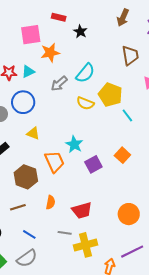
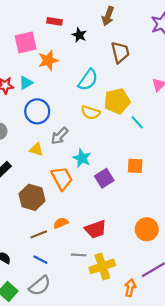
brown arrow: (123, 18) -> (108, 16), moved
brown trapezoid: (130, 55) -> (120, 52), moved
gray arrow: (59, 84) -> (60, 136), moved
yellow pentagon: (110, 95) -> (117, 101), turned -30
blue circle: (23, 102) -> (37, 111), moved
orange square: (122, 155) -> (135, 166), turned -35
orange semicircle: (50, 202) -> (61, 223), turned -120
brown line: (18, 207) -> (39, 234), moved

